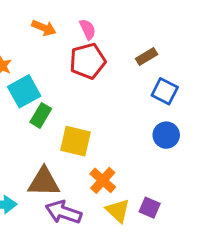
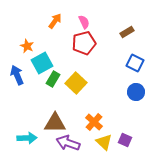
orange arrow: (44, 28) -> (55, 21), turned -77
brown rectangle: (147, 57) -> (127, 32), moved
yellow square: (76, 141) -> (76, 83), moved, turned 30

